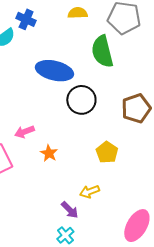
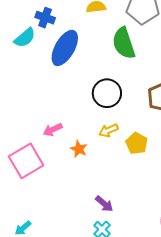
blue ellipse: (54, 71) -> (65, 48), moved, turned -69
yellow arrow: (90, 192) -> (108, 130), moved

